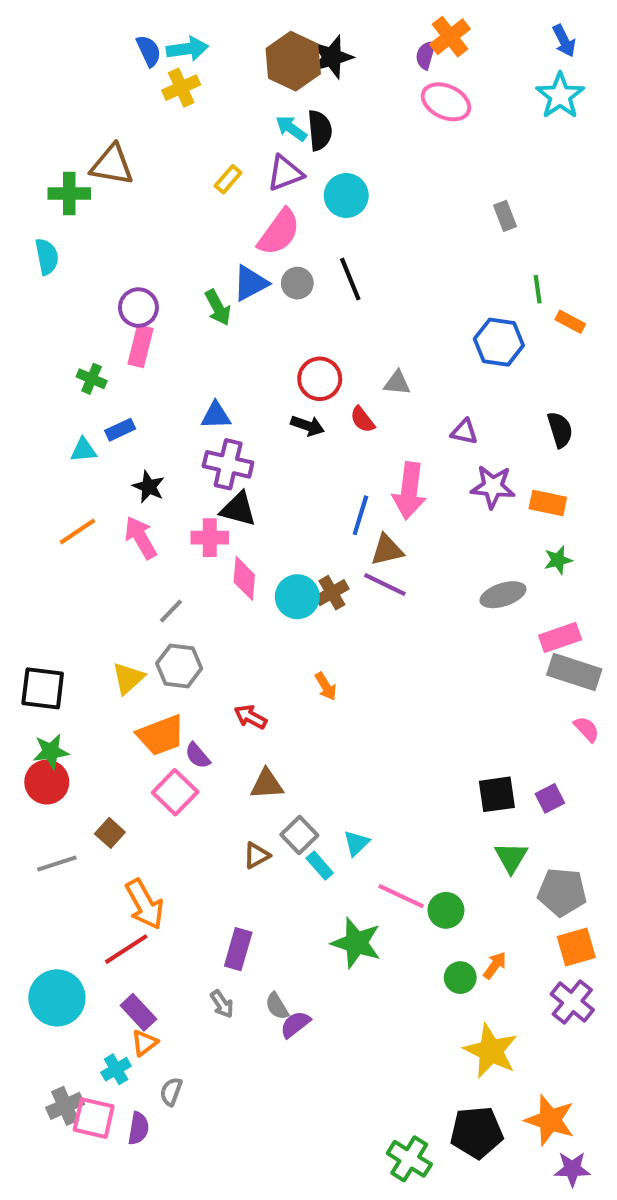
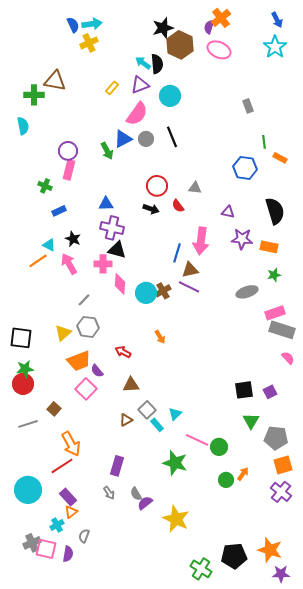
brown hexagon: (293, 61) -> (180, 45), moved
black semicircle: (560, 430) -> (275, 211), size x1.5
cyan triangle: (83, 450) -> (49, 245), moved, turned 32
yellow star: (491, 1051) -> (176, 519), moved

